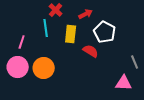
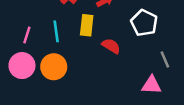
cyan line: (46, 28) -> (56, 31), moved
white pentagon: (105, 32) -> (144, 23), moved

